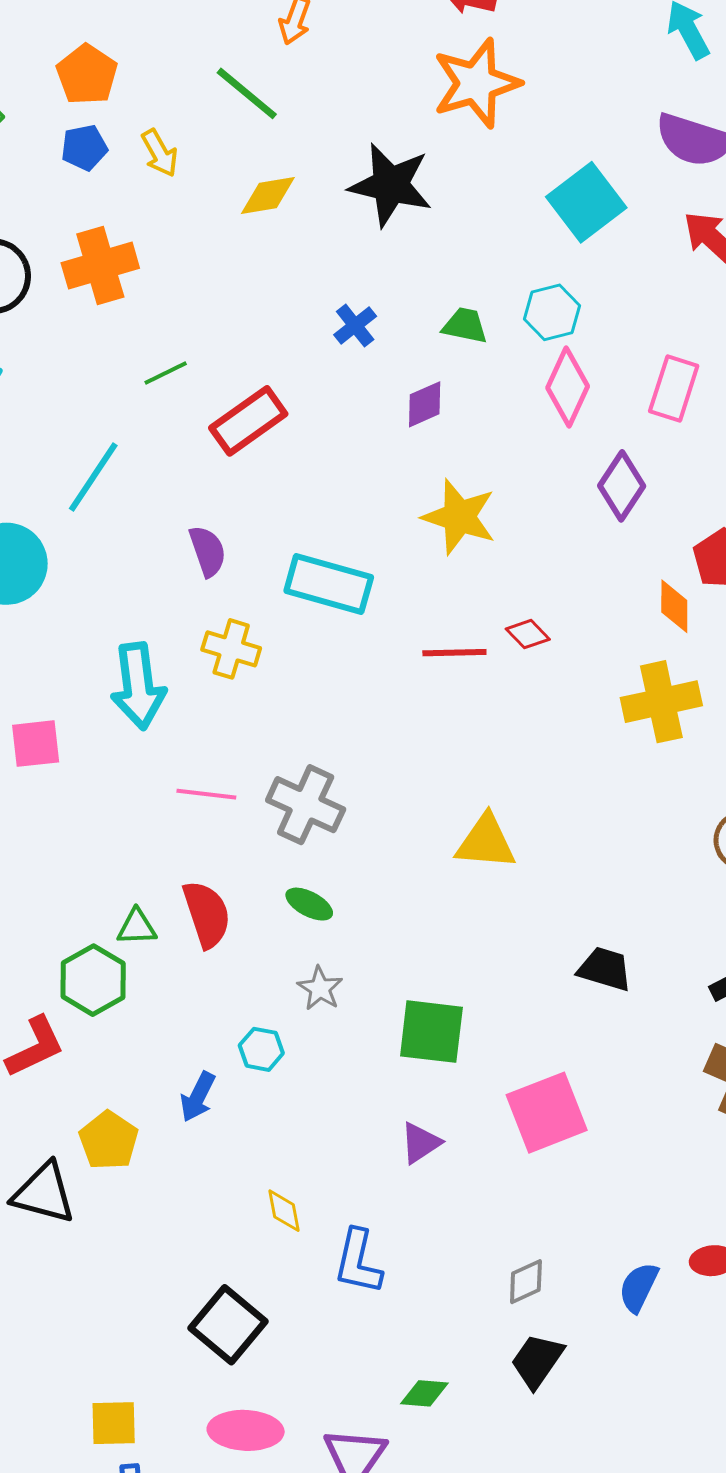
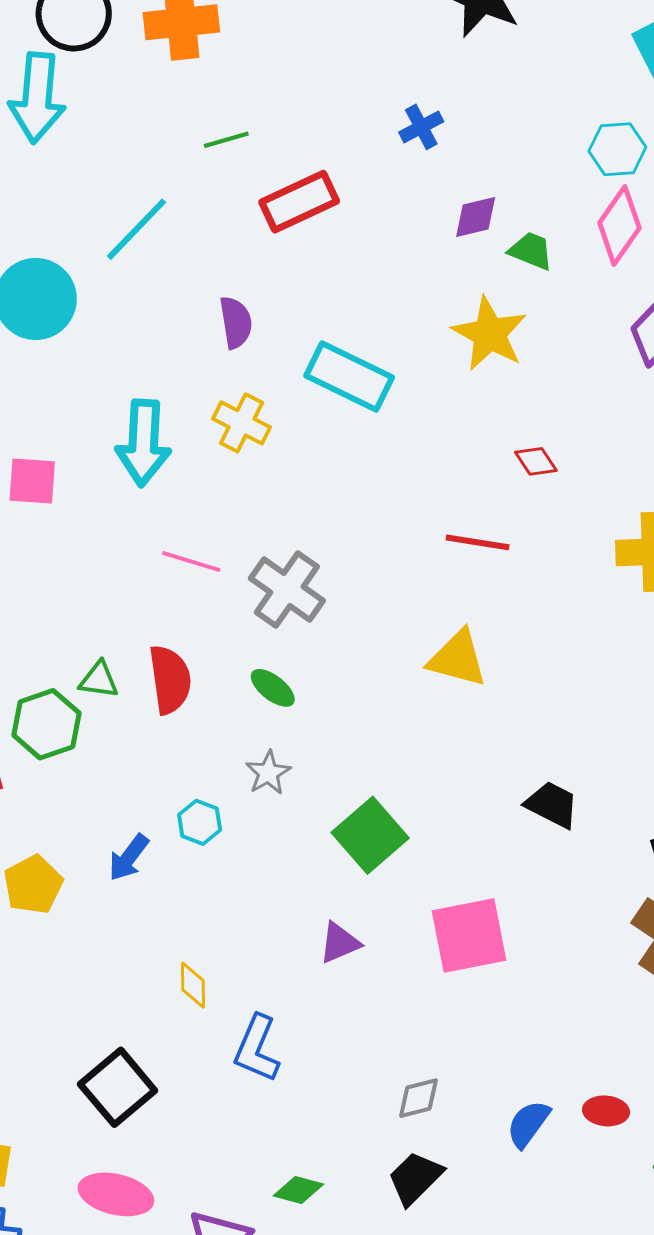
green trapezoid: (465, 326) -> (531, 251), moved
red line: (454, 653) -> (478, 542), moved
green square: (431, 1032) -> (370, 835), turned 32

